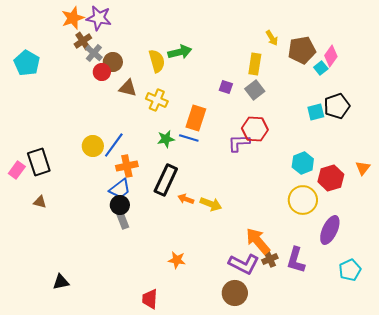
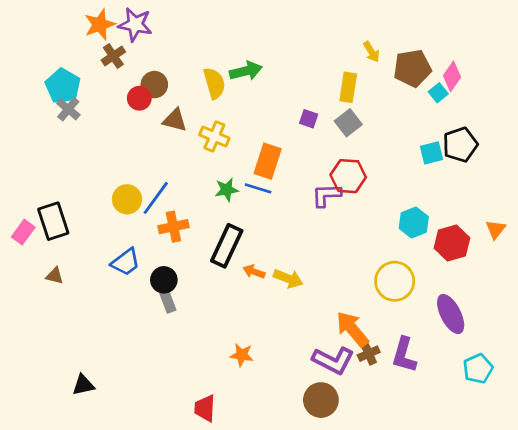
gray cross: (94, 53) -> (68, 109), moved
cyan pentagon: (27, 63) -> (63, 86), moved
blue trapezoid: (120, 189) -> (126, 262), moved
yellow circle: (303, 200) -> (395, 281), moved
purple ellipse: (330, 230) -> (451, 314), turned -52

